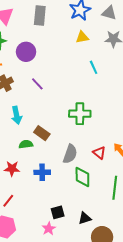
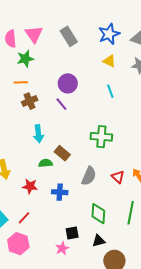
gray rectangle: (40, 15) -> (69, 36), turned -42
yellow triangle: (82, 37) -> (109, 61), turned 32
purple circle: (26, 52) -> (68, 83), moved
cyan line: (94, 67) -> (110, 91), moved
green diamond: (82, 177) -> (98, 214), moved

